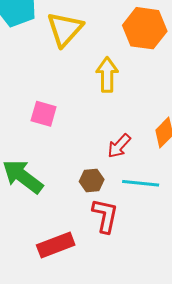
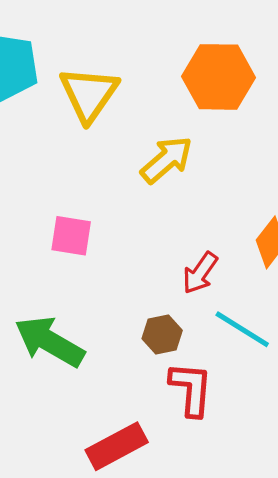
yellow arrow: (107, 75) -> (167, 160), turned 56
cyan line: (141, 183) -> (242, 329), turned 33

